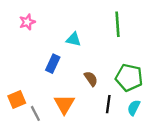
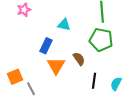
green pentagon: (129, 78) -> (101, 40), moved
orange triangle: (64, 104) -> (56, 66), moved

